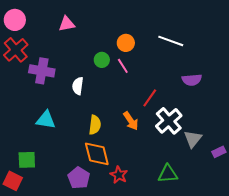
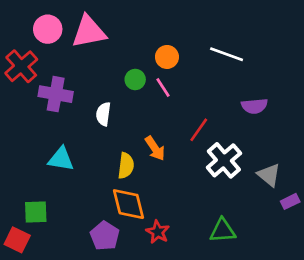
pink circle: (15, 20) -> (48, 29), moved
pink triangle: (67, 24) -> (89, 32), size x1.6
orange arrow: (131, 121) -> (155, 148), moved
gray triangle: (193, 139) -> (269, 175), moved, turned -30

